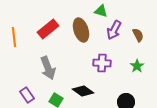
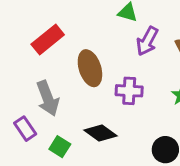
brown ellipse: (81, 30) -> (90, 68), moved
purple rectangle: (27, 95) -> (25, 129), moved

